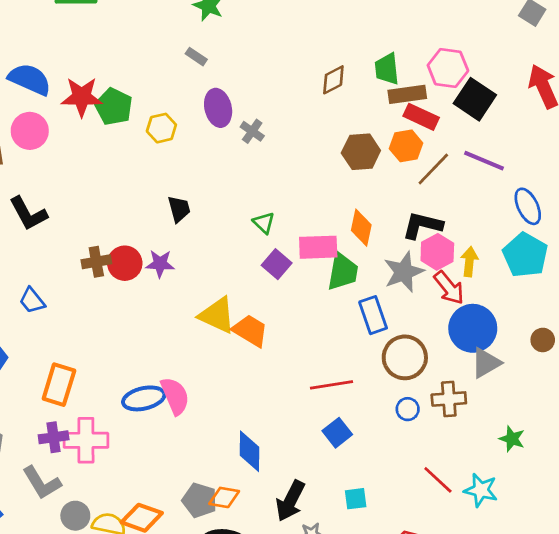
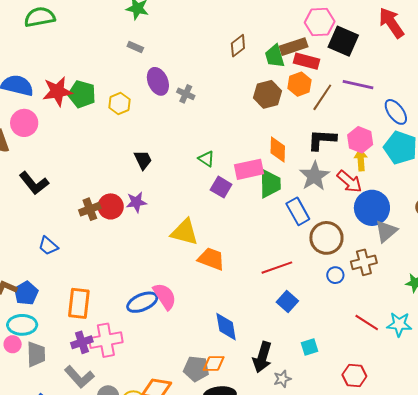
green trapezoid: (387, 69) -> (275, 56), moved
pink hexagon: (437, 252) -> (360, 140), moved
orange trapezoid: (250, 331) -> (211, 259), moved

